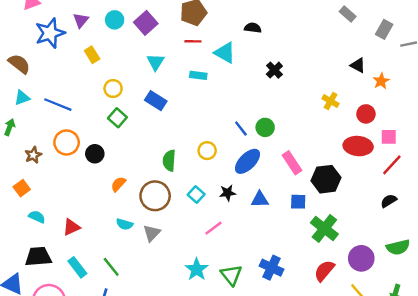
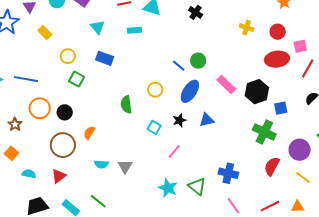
brown circle: (155, 196) -> (63, 145), moved
blue square: (298, 202) -> (281, 108), moved

